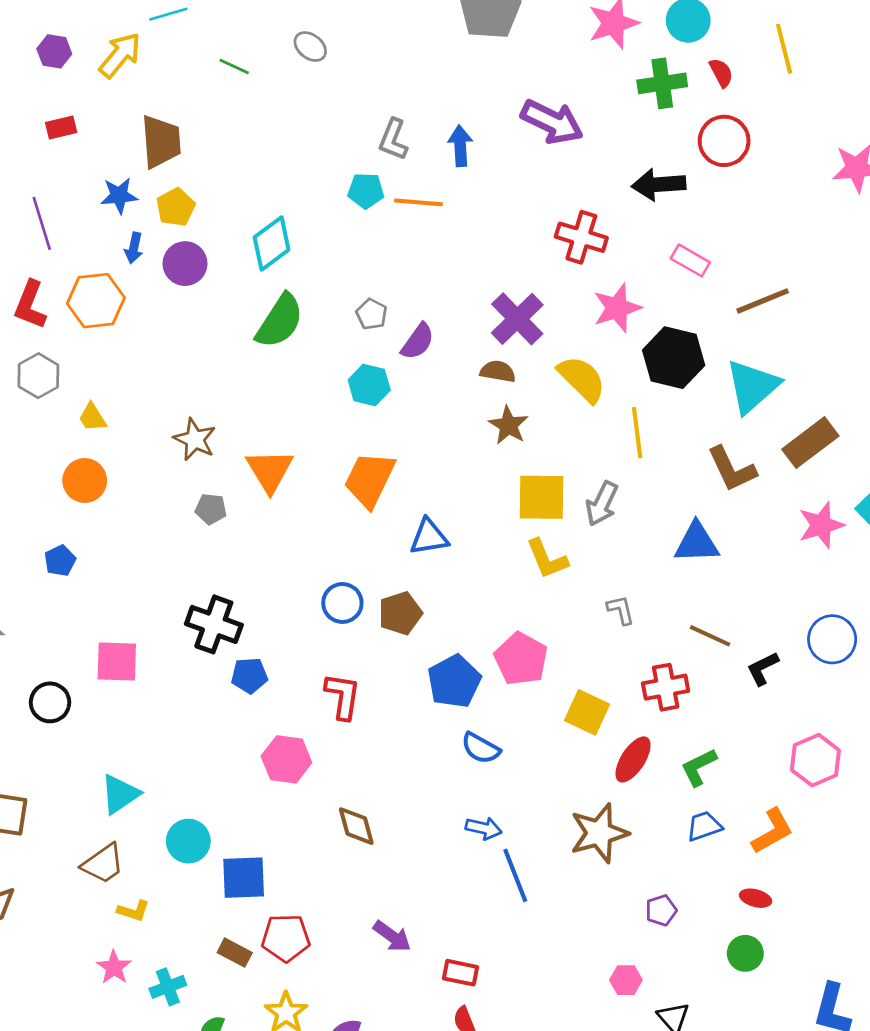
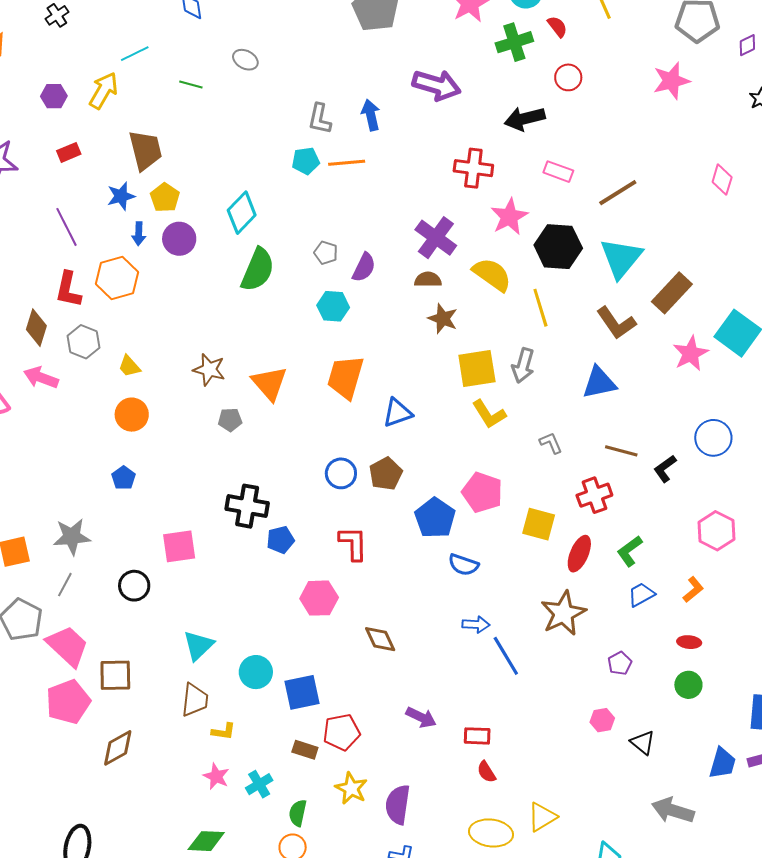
red circle: (724, 141) -> (568, 77), size x0.7
orange L-shape: (772, 831) -> (693, 590), size x0.7
brown trapezoid: (103, 864) -> (195, 700), turned -39

